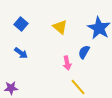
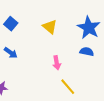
blue semicircle: (84, 52) -> (87, 52), moved, turned 72

